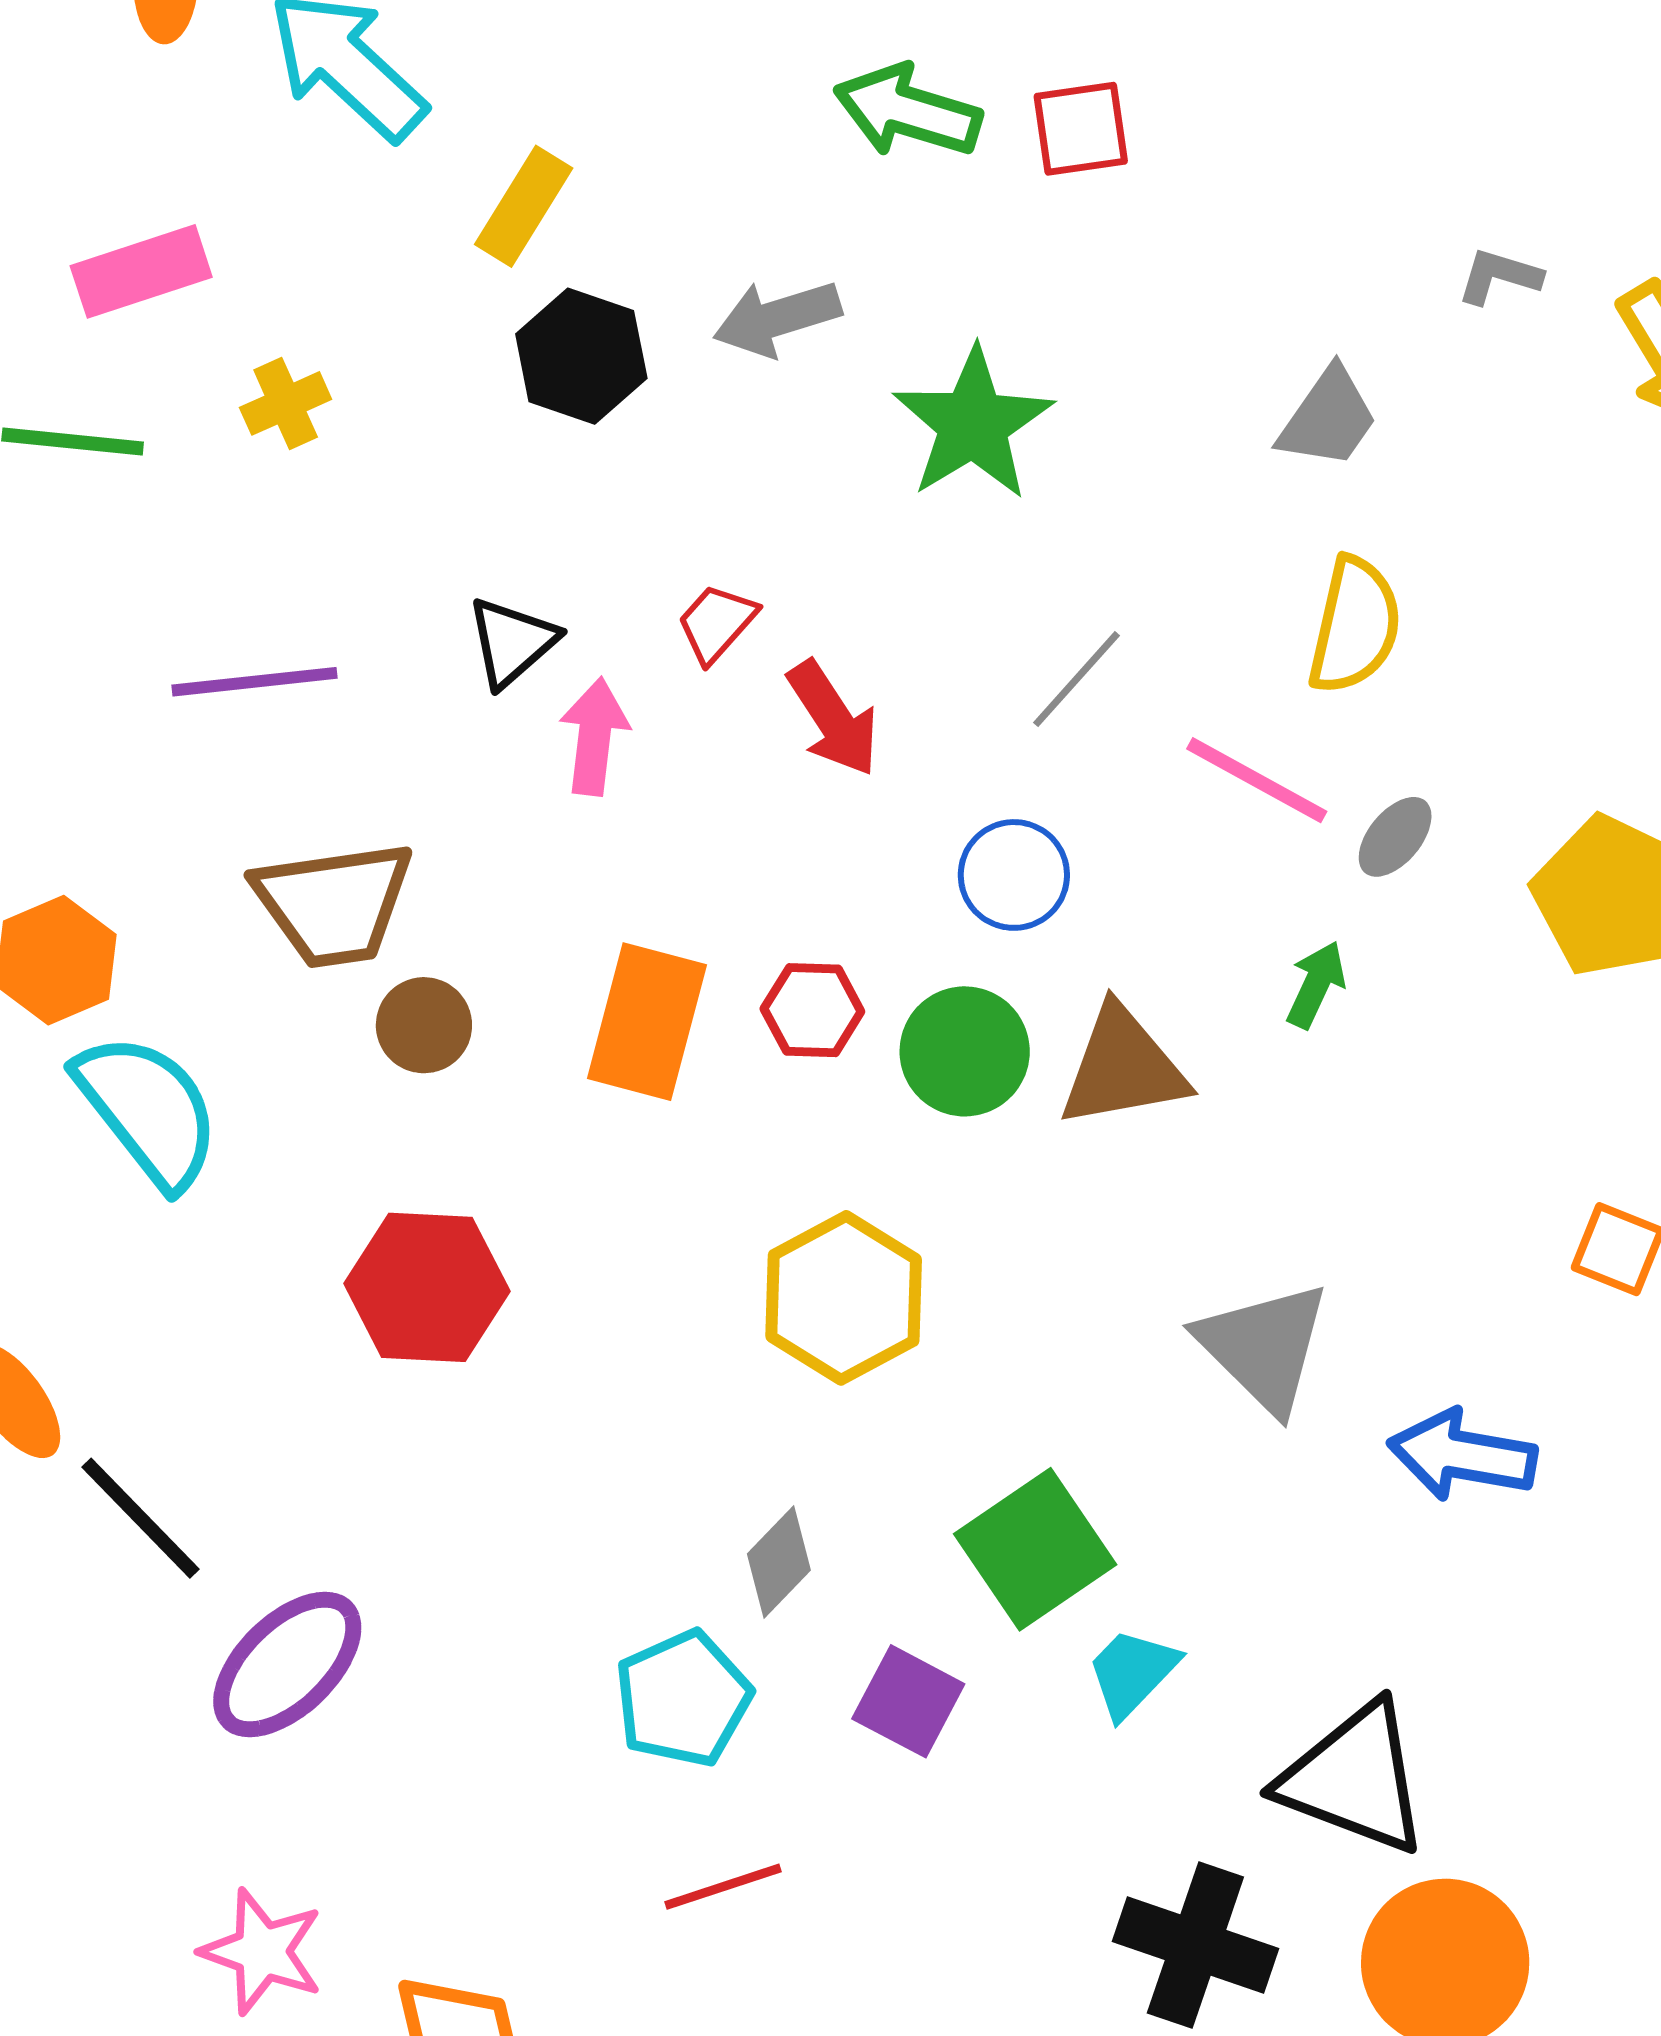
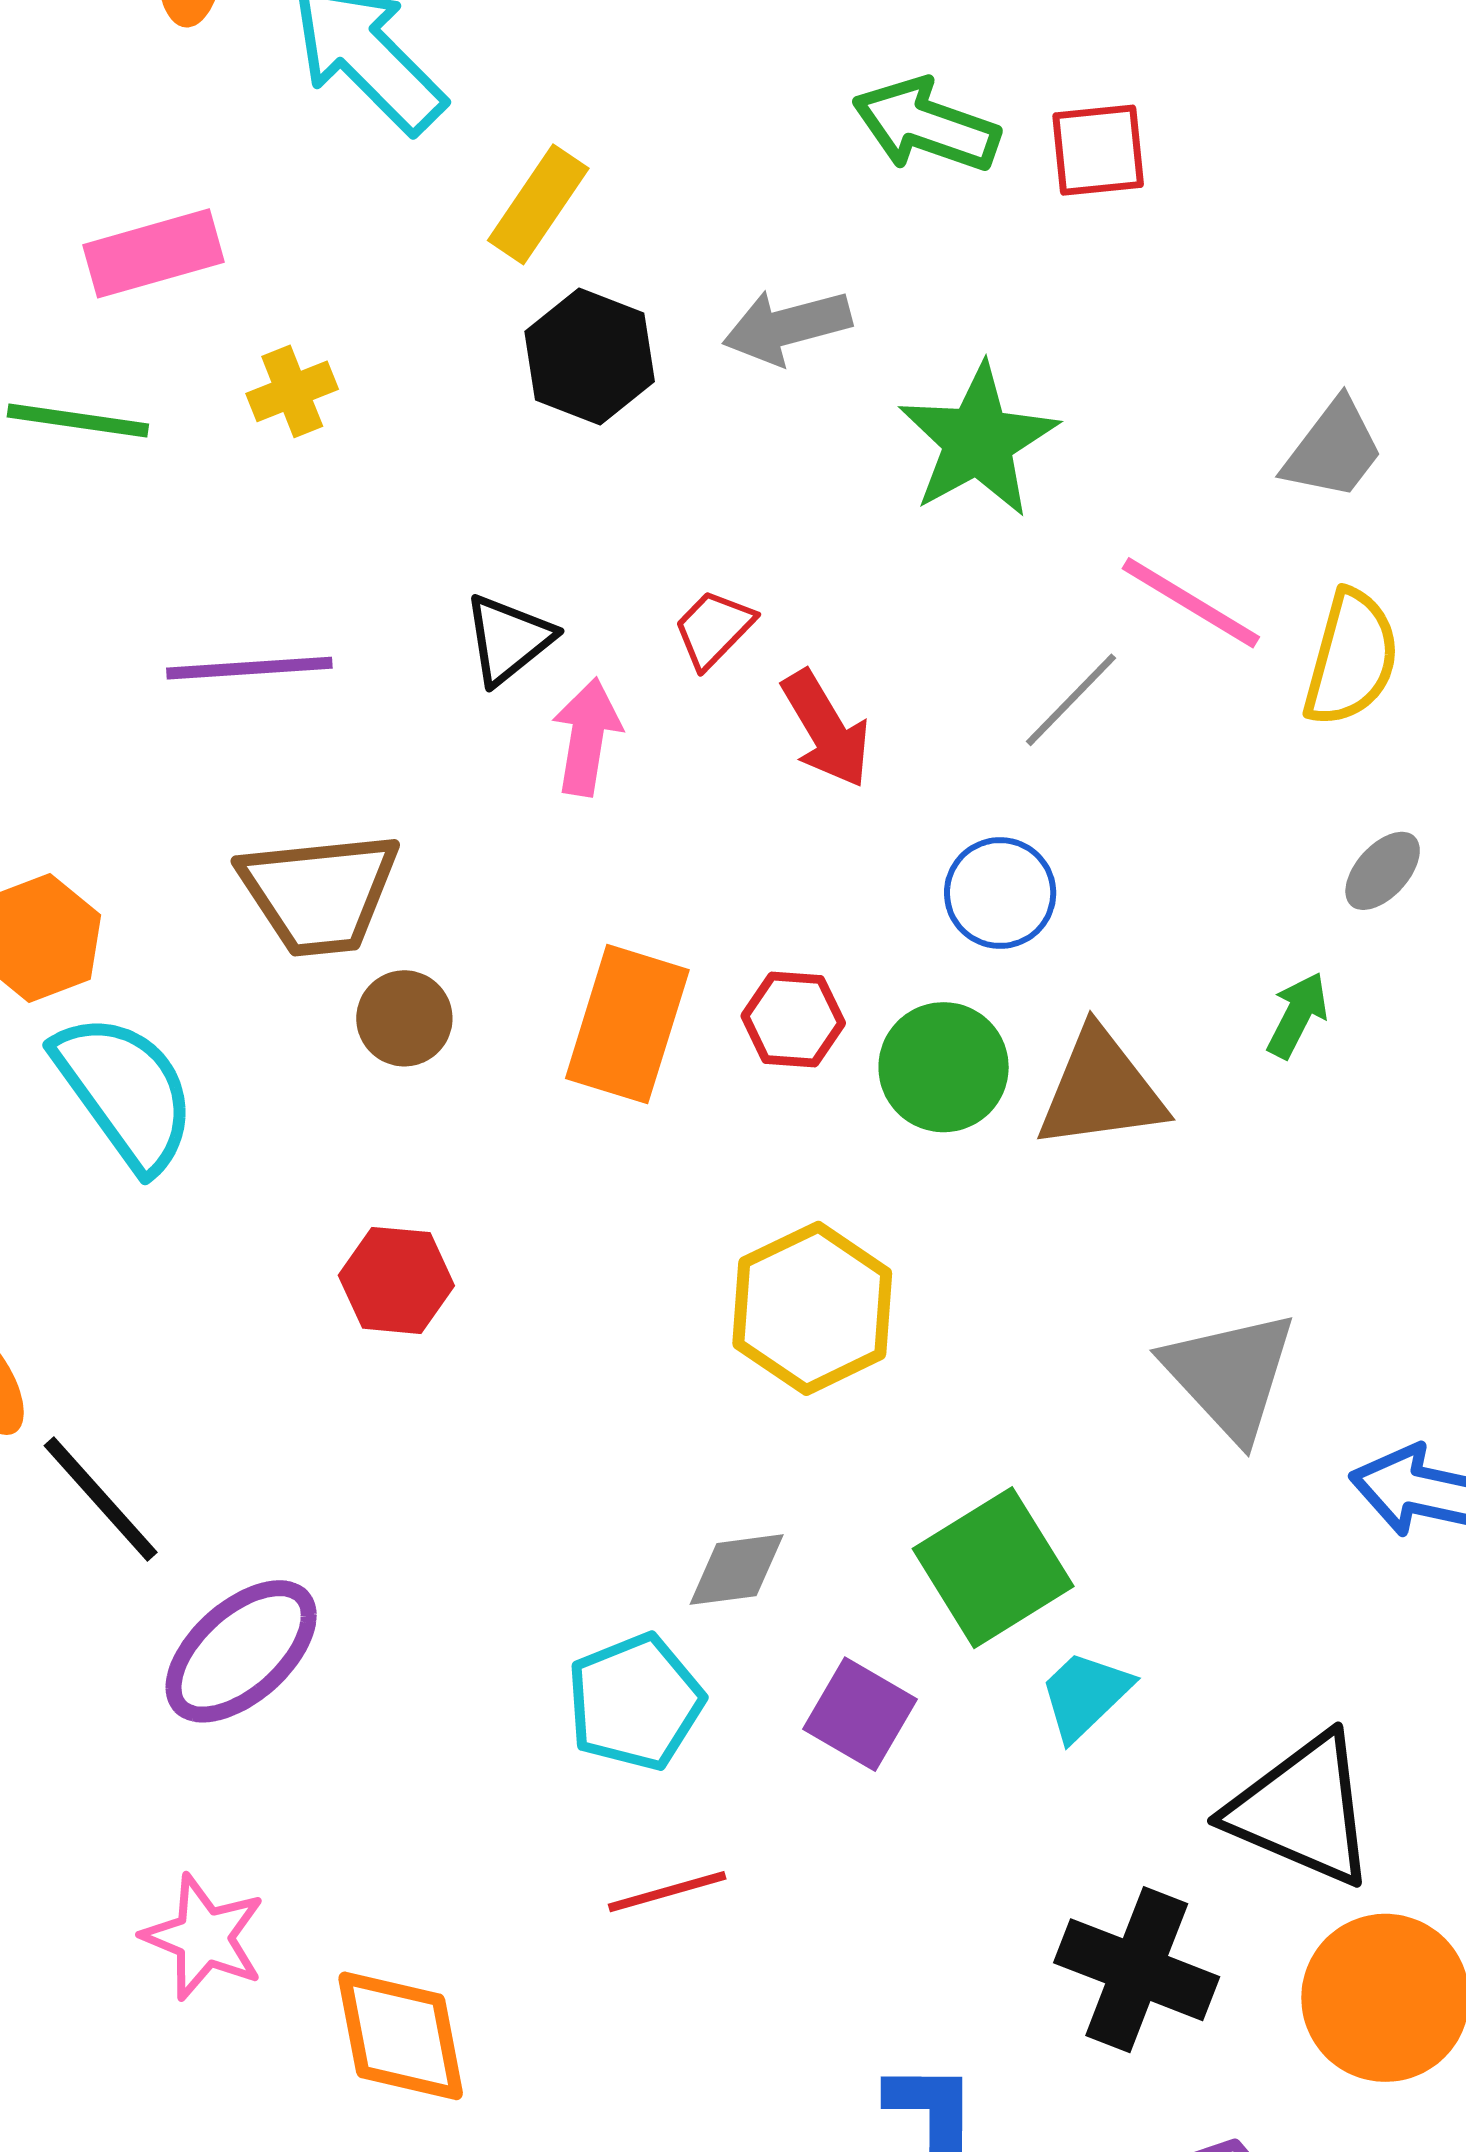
pink line: (1257, 780) -> (1191, 603), moved
red hexagon: (427, 1287) -> (396, 1280), size x0.7
gray diamond: (779, 1562) -> (737, 1570), turned 36

